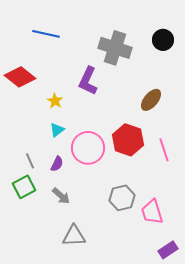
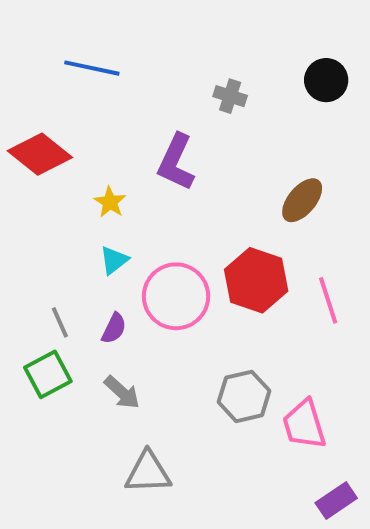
gray cross: (115, 48) -> (230, 96), size x0.5

